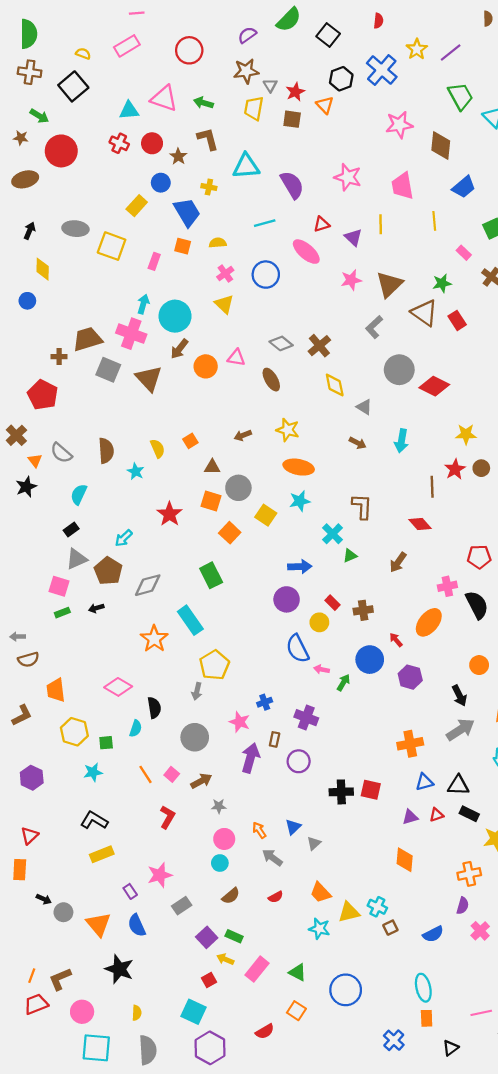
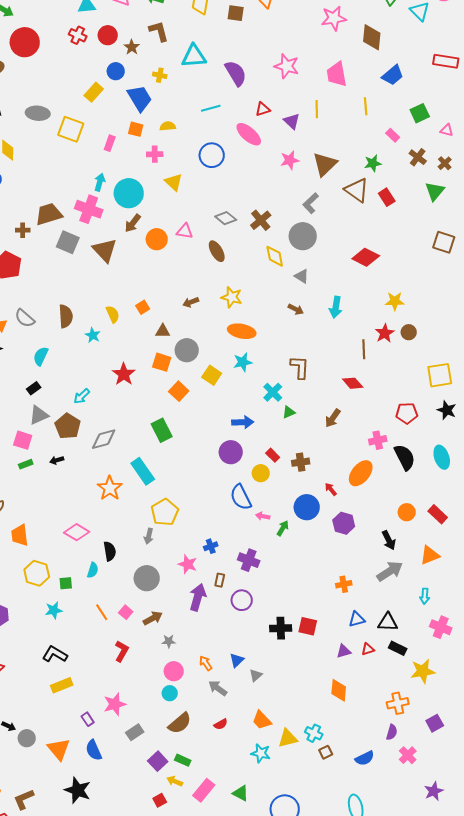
pink cross: (225, 273) -> (155, 154), moved, turned 35
gray circle: (399, 370) -> (303, 236), moved
orange cross: (410, 744) -> (344, 584), size x0.7
brown semicircle: (231, 896) -> (180, 723), size x1.4

